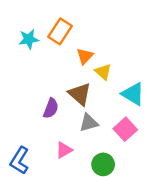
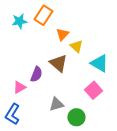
gray triangle: (89, 123) -> (56, 104), moved
pink triangle: (64, 150) -> (19, 87), moved

